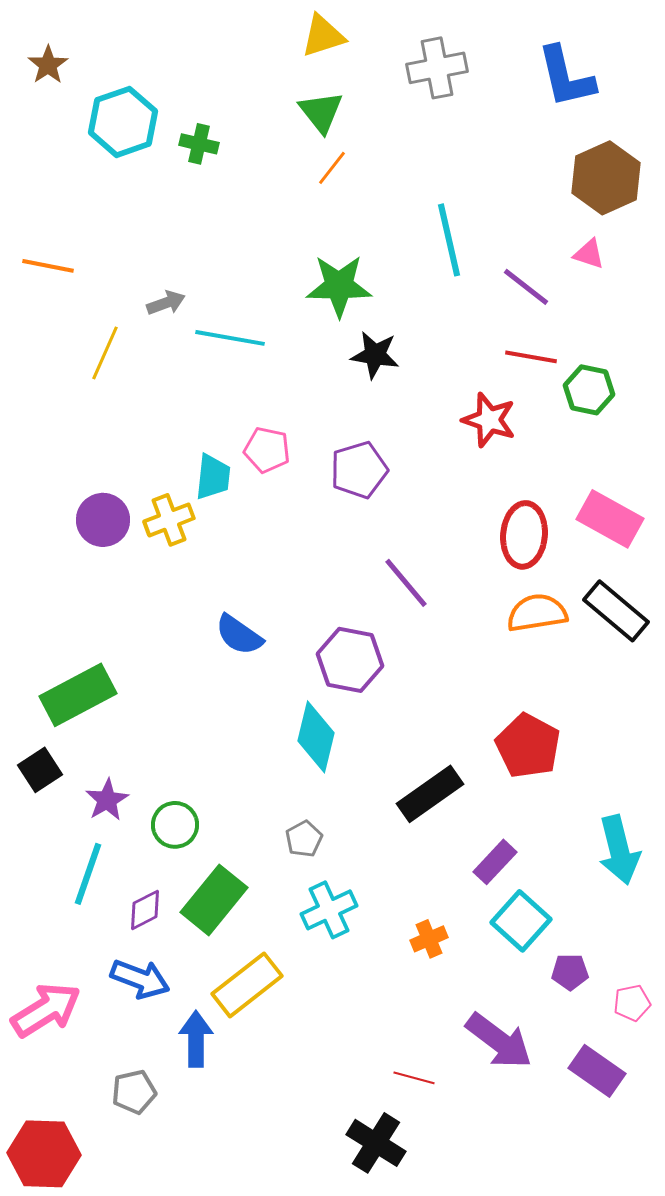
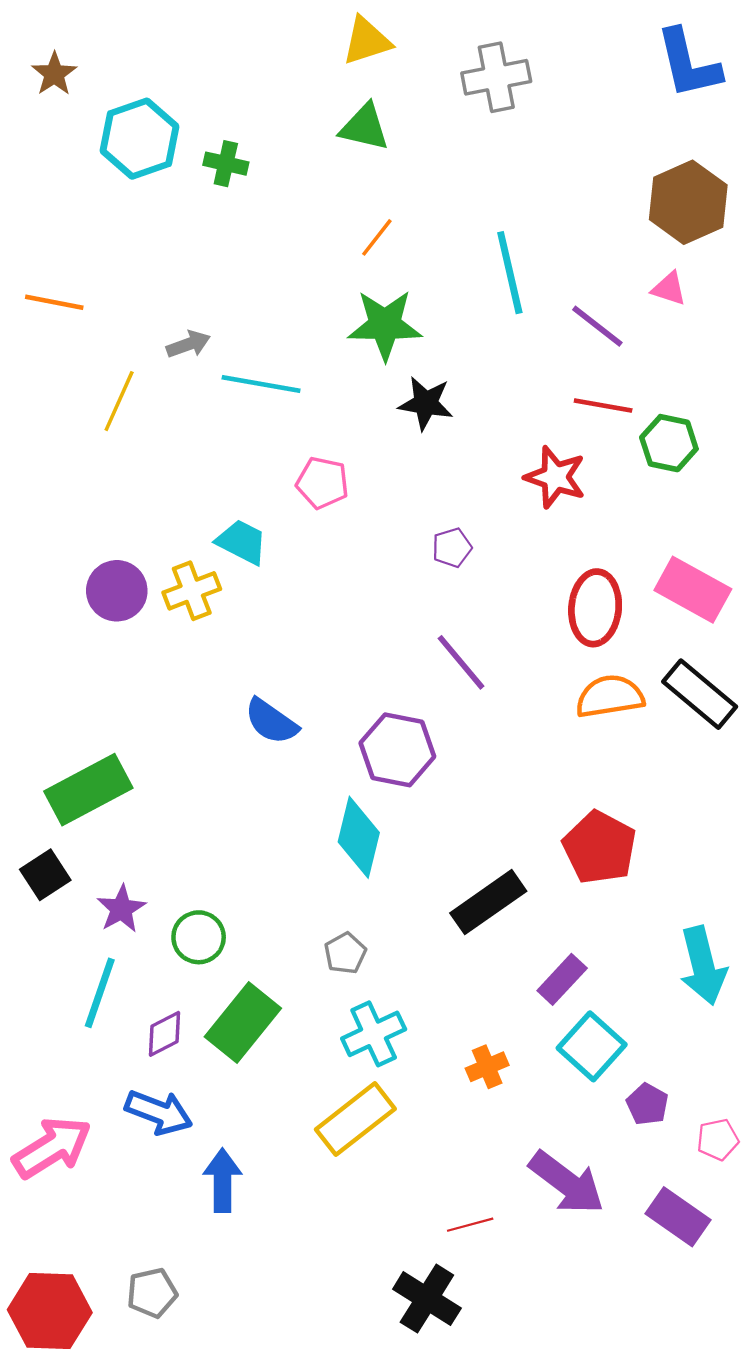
blue L-shape: (566, 77) -> (688, 64), moved
green triangle: (321, 112) -> (364, 127), turned -39
orange line: (332, 168) -> (377, 237), moved
pink pentagon: (267, 450) -> (322, 483), moved
purple pentagon: (359, 470) -> (452, 548), moved, size x0.6
cyan trapezoid: (213, 477) -> (242, 542), turned -69
purple pentagon: (570, 972) -> (647, 1104), turned 30
yellow rectangle: (247, 985) -> (355, 1119), moved
red line: (414, 1078) -> (470, 1225), turned -30
gray pentagon: (134, 1092) -> (152, 1293), moved

